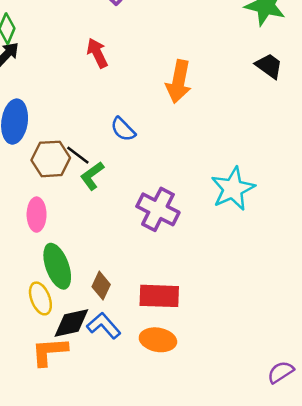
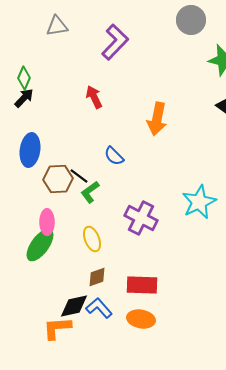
green ellipse: (57, 266) -> (40, 245), moved, turned 56
brown diamond: (101, 286) -> (97, 277), turned 45
yellow ellipse: (40, 298) -> (92, 239), moved

